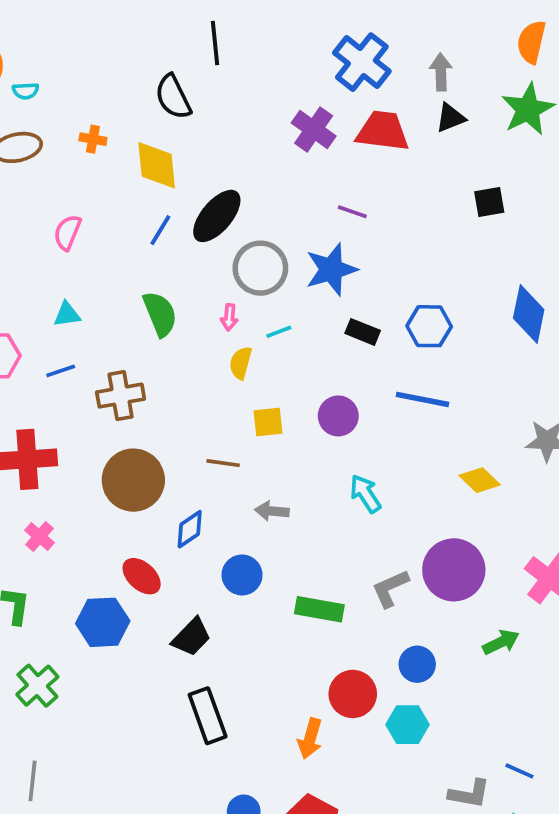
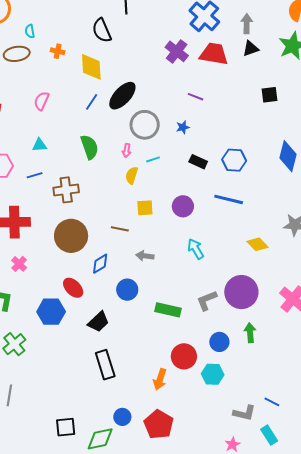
cyan semicircle: (26, 91) -> (30, 31), moved, turned 80
blue star: (331, 269) -> (183, 127), size x0.5
green arrow: (501, 642) -> (250, 333), moved, turned -72

